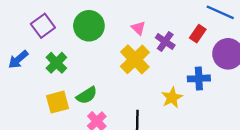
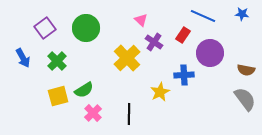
pink triangle: (138, 28) -> (141, 20), moved
blue arrow: (18, 59) -> (23, 58), turned -78

